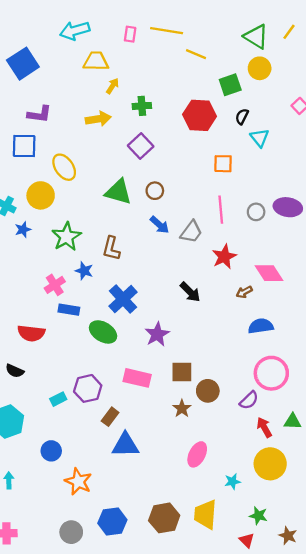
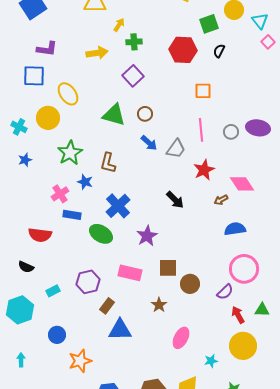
yellow arrow: (112, 86) -> (119, 25), moved
cyan triangle: (260, 138) -> (260, 21), moved
blue star: (23, 230) -> (25, 160), moved
cyan rectangle: (58, 399) -> (53, 291), moved
brown star: (182, 408) -> (159, 305), moved
orange star: (78, 481) -> (80, 361), turned 30

